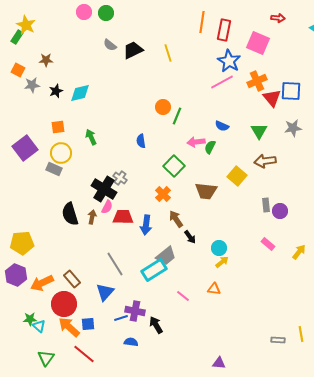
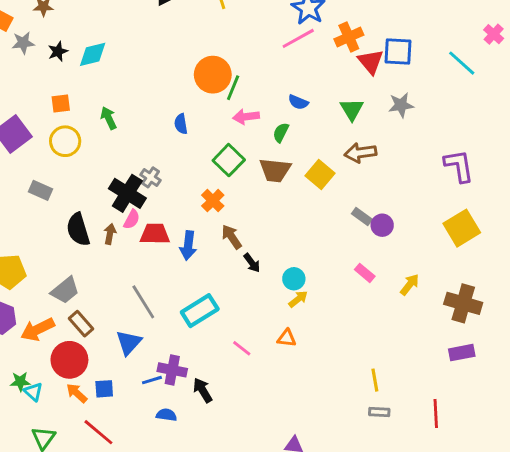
orange circle: (163, 107) -> (213, 75), size x1.6
pink arrow: (196, 142) -> (246, 117), moved
gray rectangle: (54, 169) -> (40, 190), moved
brown trapezoid: (206, 191) -> (275, 170), moved
gray rectangle: (266, 205) -> (362, 217), turned -48
gray trapezoid: (166, 256) -> (65, 290), moved
orange arrow: (69, 327) -> (77, 393), size x0.7
yellow line: (301, 334) -> (375, 380), moved

